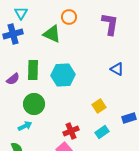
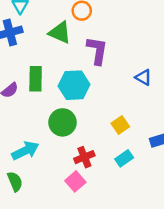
purple L-shape: (110, 24) -> (97, 50), moved
green circle: (34, 104) -> (62, 122), moved
cyan arrow: (25, 126) -> (25, 151), size x1.5

